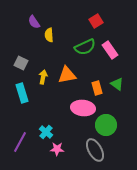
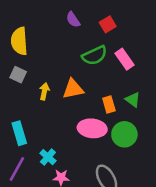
purple semicircle: (34, 22) -> (73, 20), moved
yellow semicircle: (49, 35) -> (19, 41), moved, size x1.6
cyan rectangle: (22, 93) -> (19, 133), moved
green circle: (106, 125) -> (124, 134), moved

